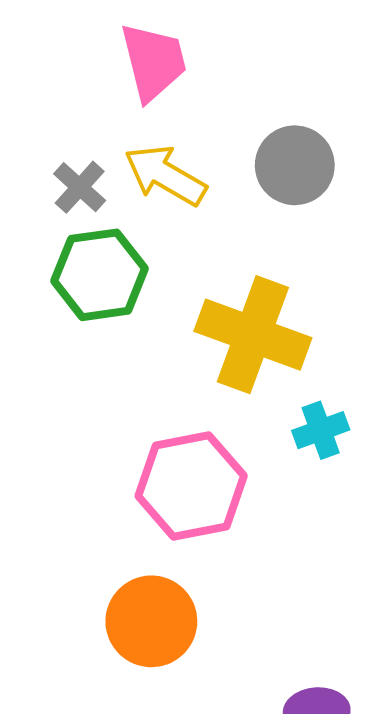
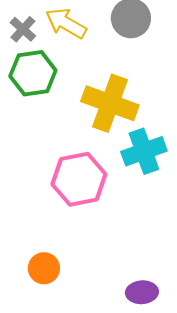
cyan cross: (321, 430) -> (144, 151), size x1.6
orange circle: (151, 621) -> (44, 268), moved, size x0.7

